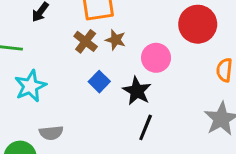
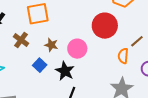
brown star: (115, 40) -> (51, 45), moved
brown cross: (86, 41) -> (21, 40), moved

